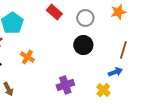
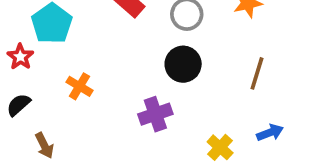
blue arrow: (115, 72) -> (270, 133), moved
purple cross: (65, 85) -> (155, 114), moved

